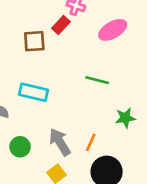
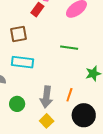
brown square: (34, 41) -> (19, 34), moved
gray arrow: (60, 142) -> (46, 97), turned -135

